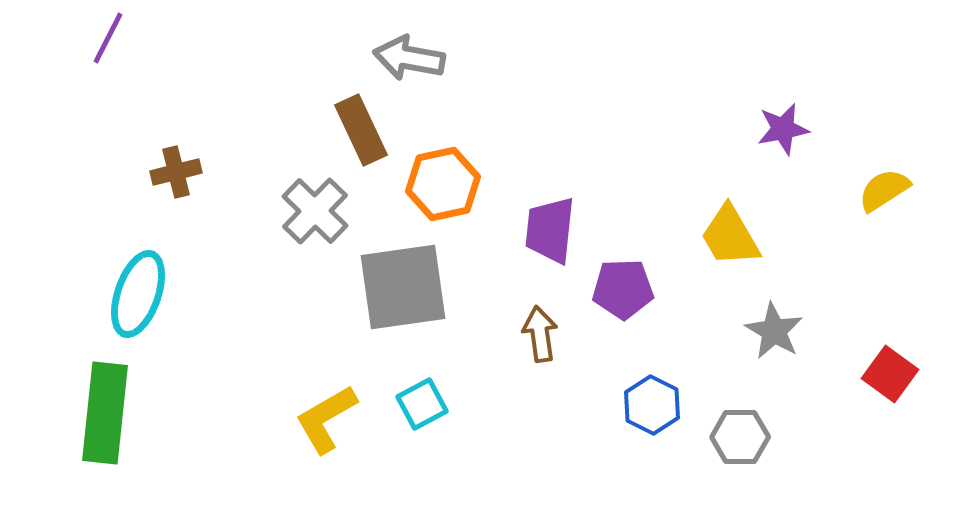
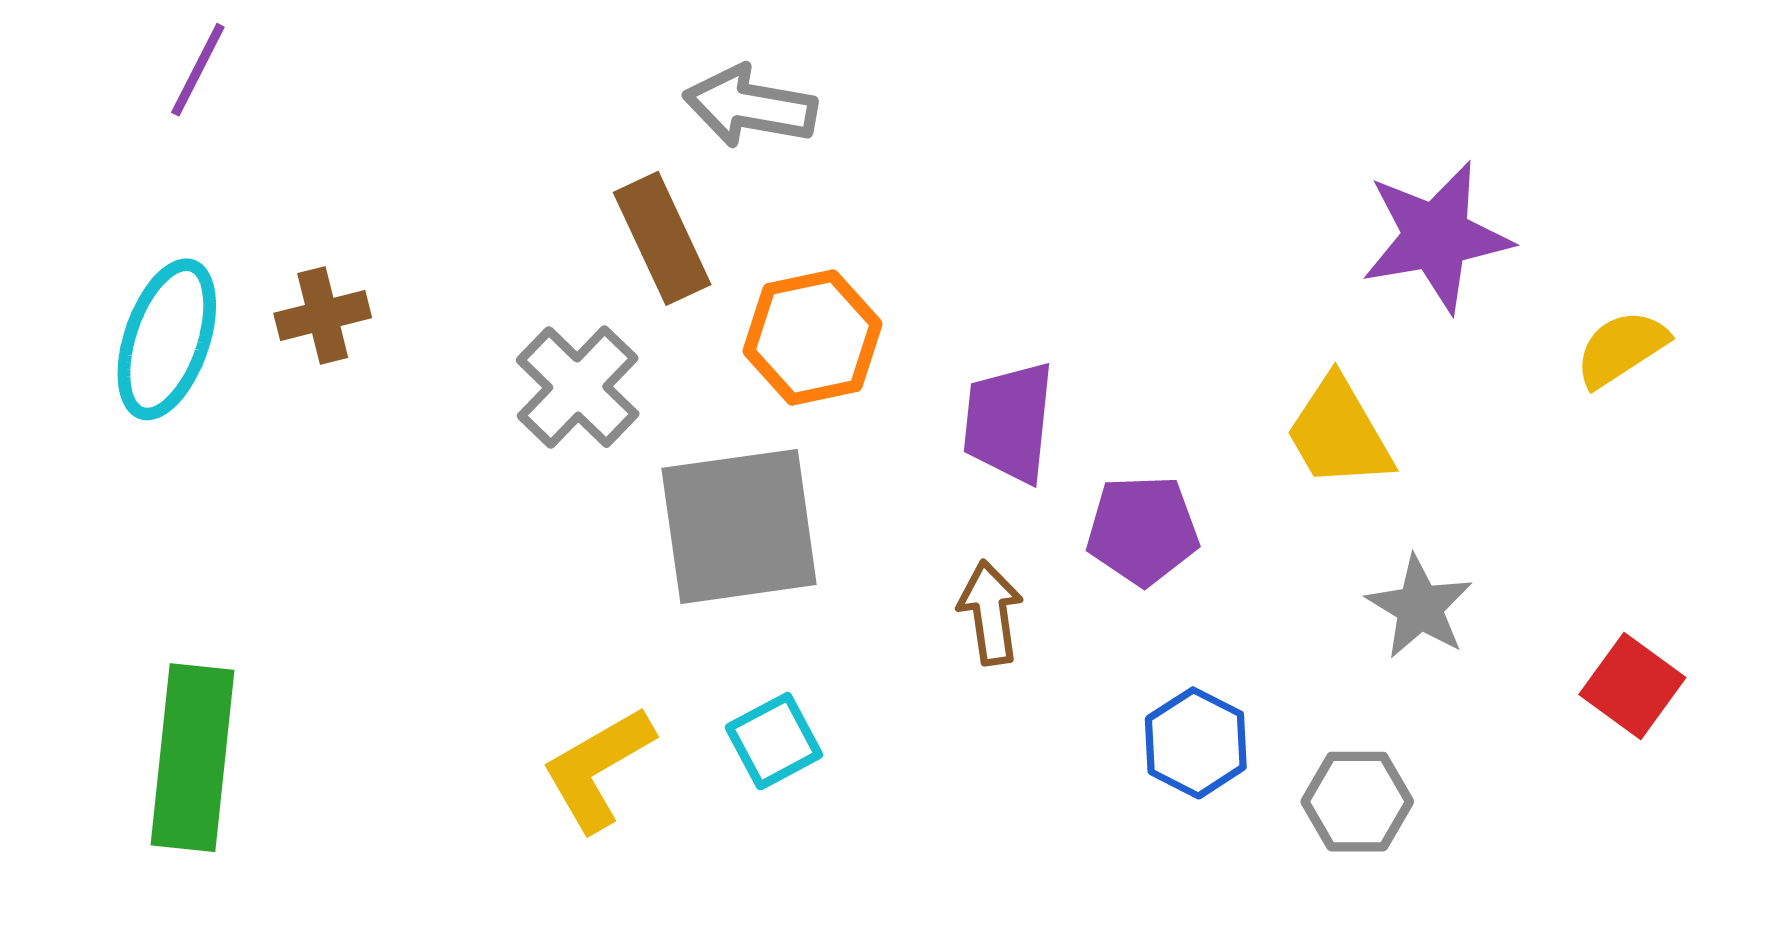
purple star: (783, 129) -> (1436, 237), size x1.6
cyan ellipse: (138, 294) -> (167, 339), moved

